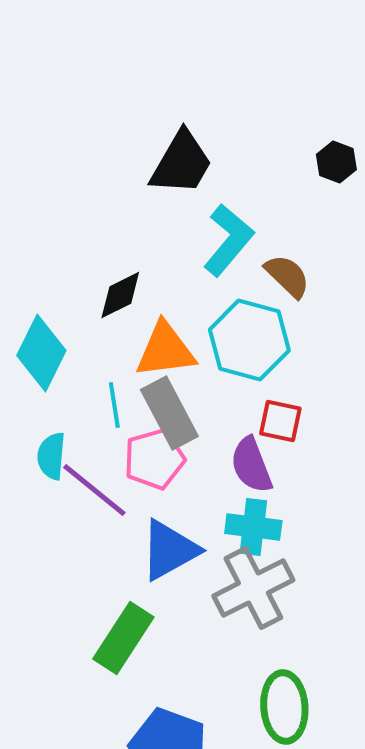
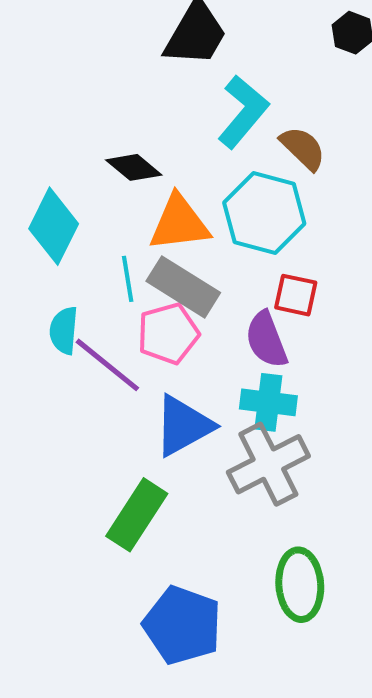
black diamond: (120, 295) -> (134, 167), turned 66
gray rectangle: (169, 413) -> (183, 287), turned -30

